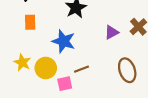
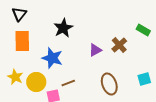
orange rectangle: (30, 22) -> (22, 41), size x1.5

